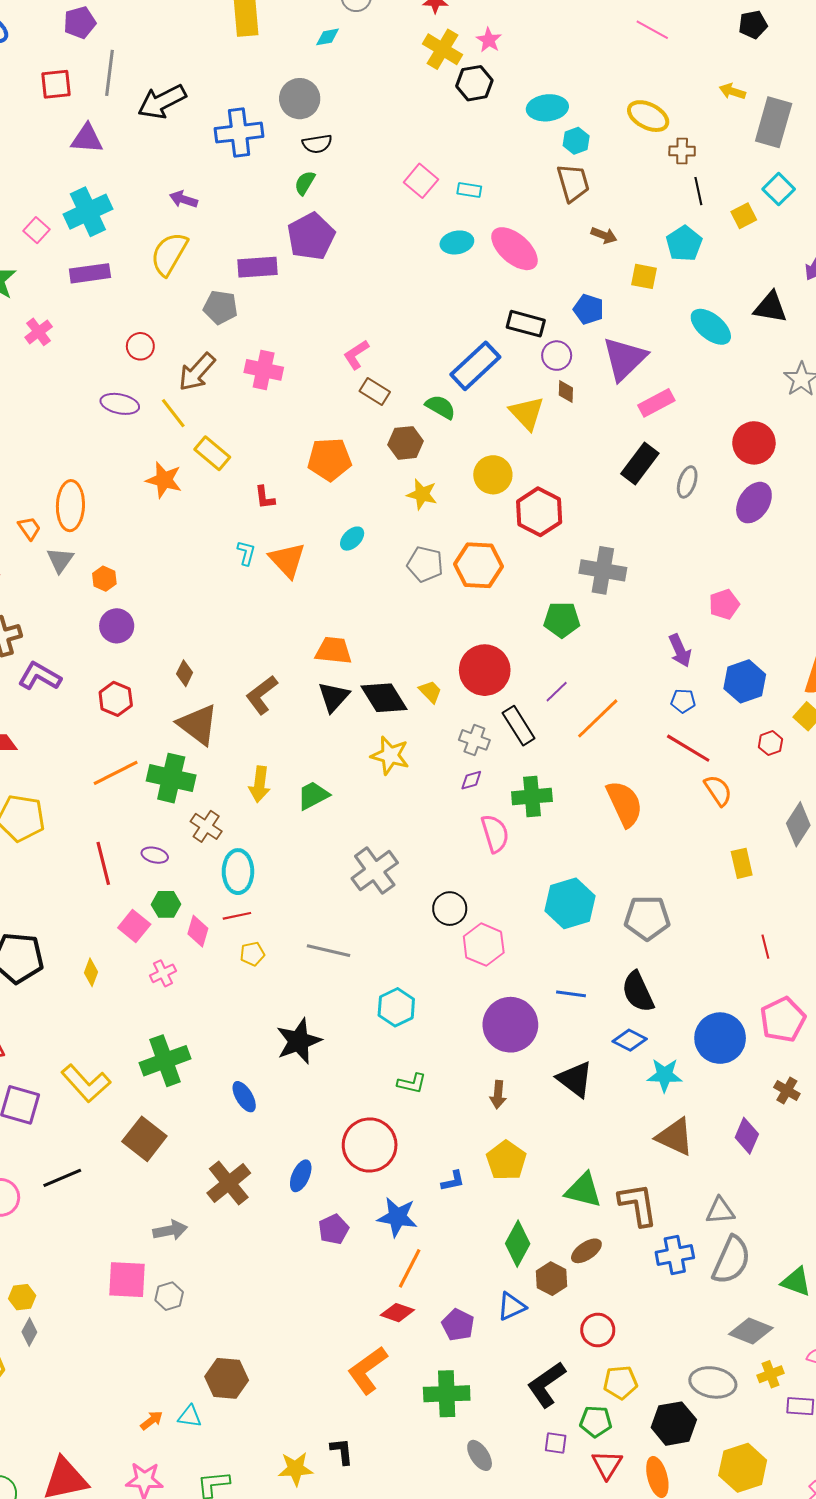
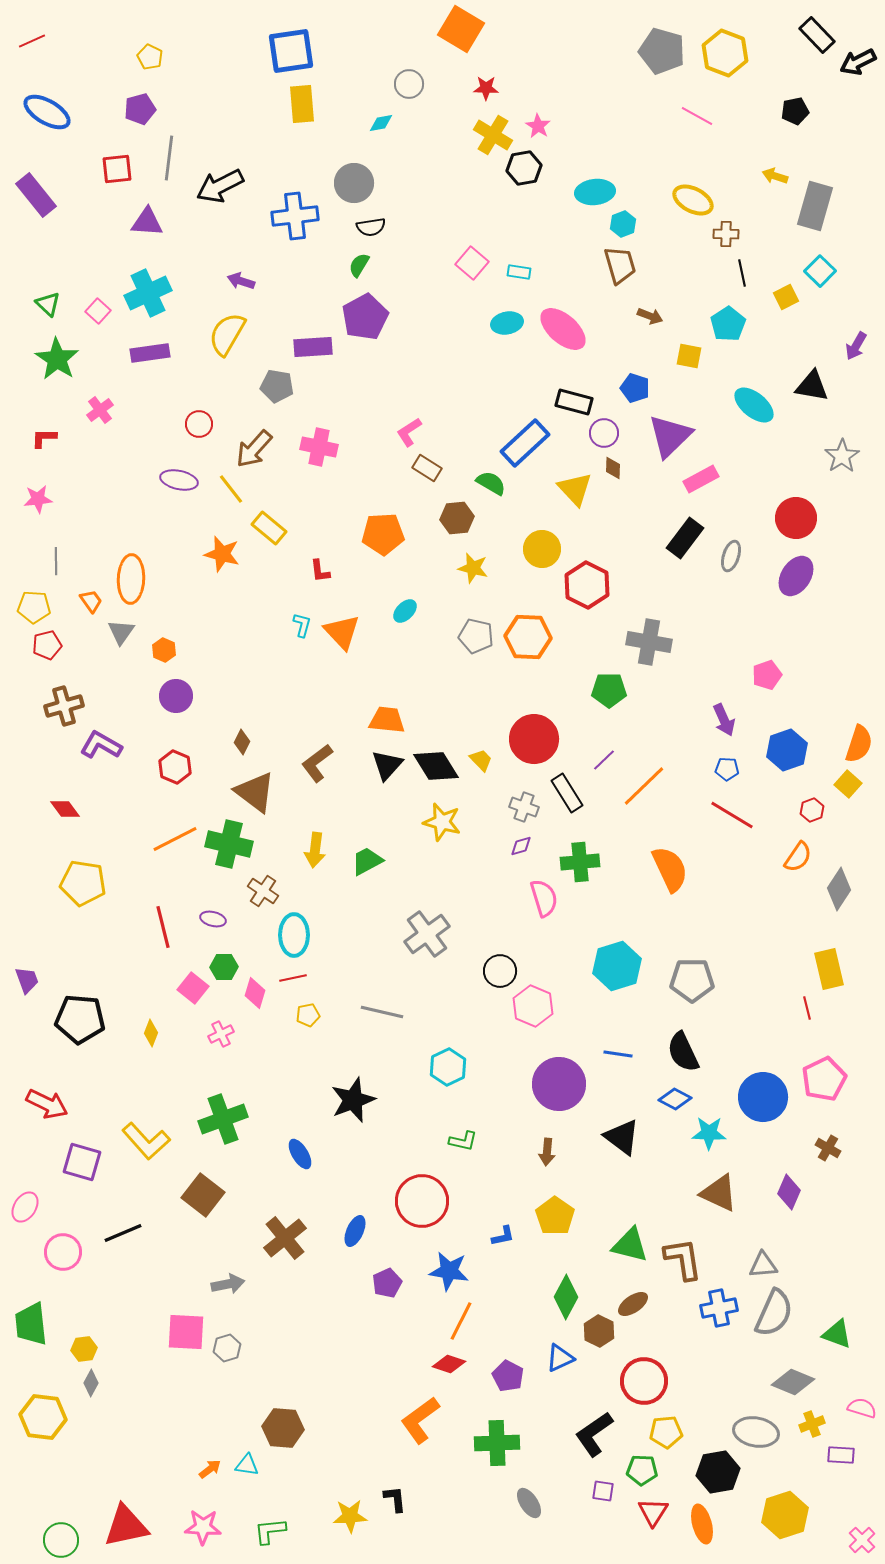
orange semicircle: (718, 790) -> (798, 857), moved, turned 68
yellow rectangle: (742, 863) -> (829, 969), moved, size x1.4
red circle: (598, 1330) -> (644, 1381), size x1.4

